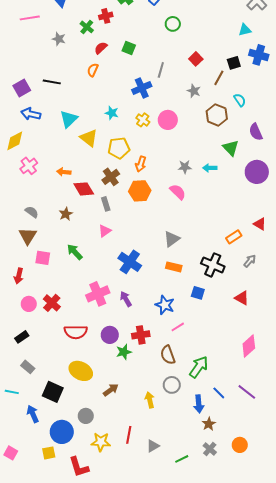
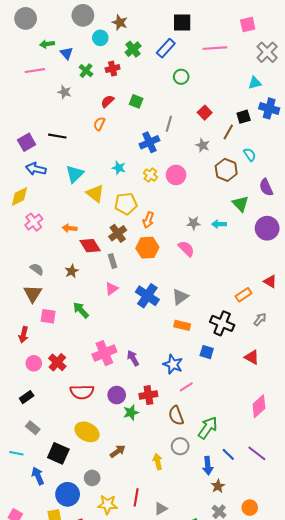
green cross: (87, 27) -> (86, 71), moved
blue cross: (130, 262) -> (147, 296), moved

